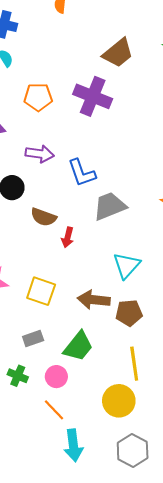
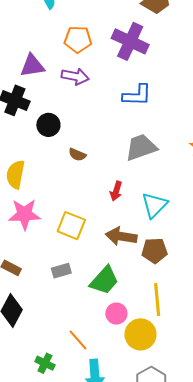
purple arrow: (40, 154) -> (75, 76), moved
blue L-shape: (82, 173) -> (137, 95), moved, turned -72
brown semicircle: (44, 217) -> (77, 155), size x0.7
red arrow: (68, 237) -> (116, 191), moved
green cross: (18, 376) -> (45, 363), moved
pink circle: (56, 377) -> (116, 314), moved

